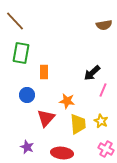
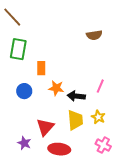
brown semicircle: (104, 25) -> (94, 35), moved
black arrow: (92, 73) -> (76, 96), moved, turned 48
orange star: (67, 101) -> (56, 88), moved
red triangle: (46, 118) -> (45, 127), moved

